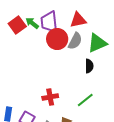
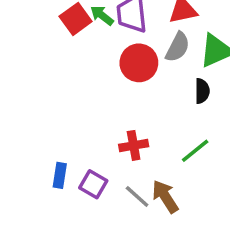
red circle: (57, 39) -> (139, 63), moved

